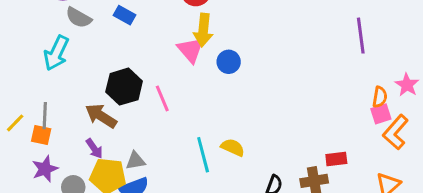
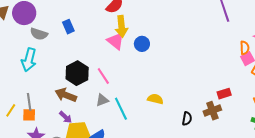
blue rectangle: (124, 15) -> (68, 27), turned 48
cyan line: (203, 155) -> (121, 109), moved
gray triangle: (135, 161) -> (102, 100), moved

